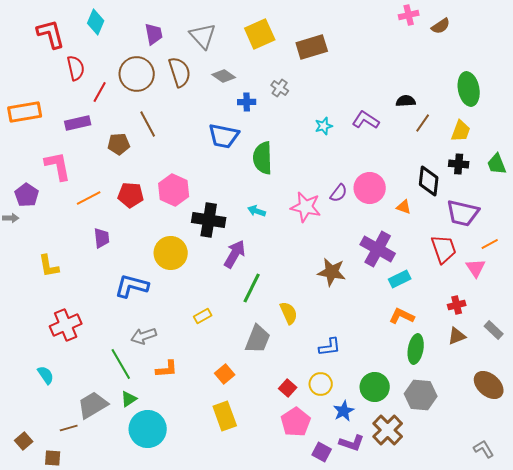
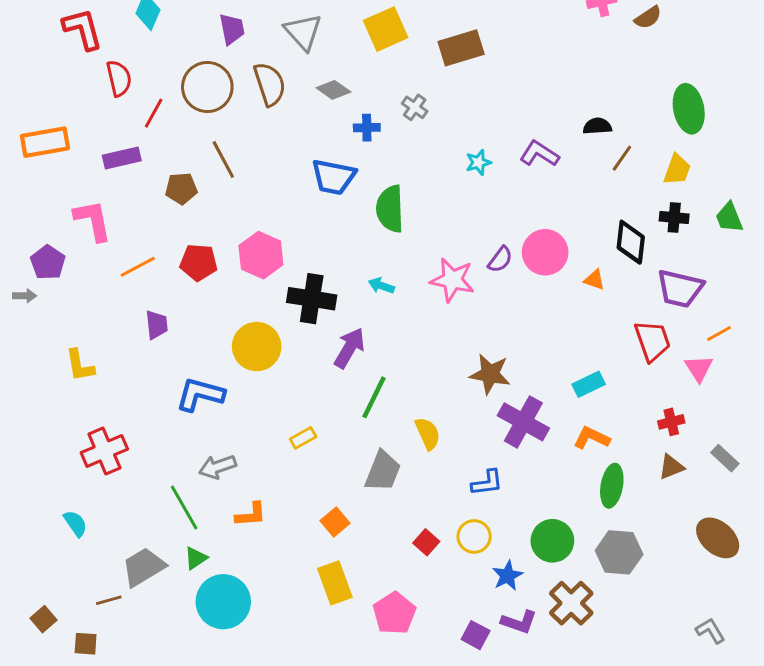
purple cross: (378, 249) -> (523, 422), moved
pink pentagon: (296, 422) -> (394, 613), moved

